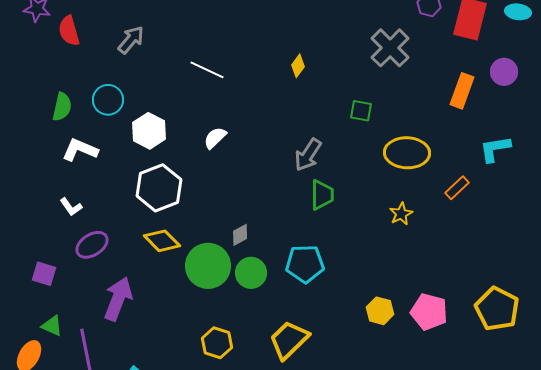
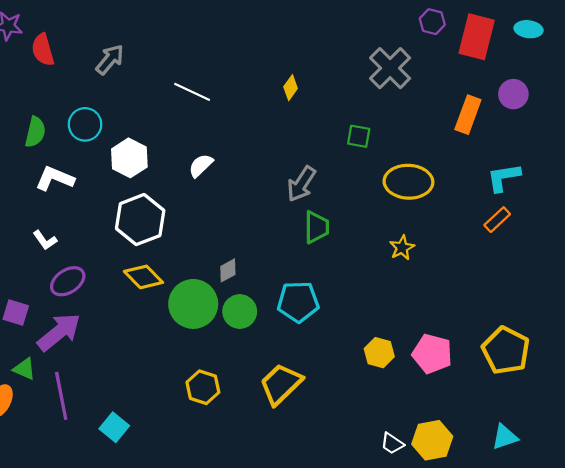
orange rectangle: (457, 188) -> (497, 220), moved
purple arrow: (118, 299) -> (59, 332), moved, turned 30

